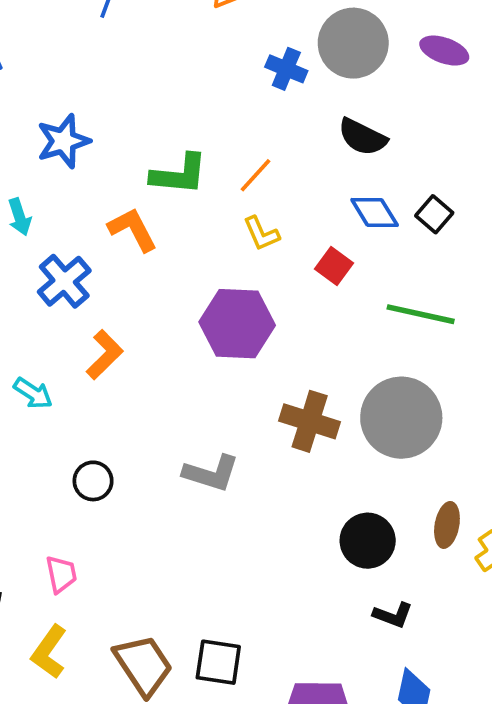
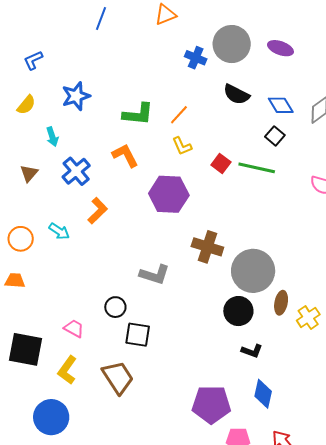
blue diamond: (375, 212) -> (281, 105), moved
orange L-shape: (133, 229) -> (125, 155), moved
green line: (421, 314) -> (257, 168), moved
gray circle: (401, 418) -> (253, 271), moved
black circle: (93, 481) -> (115, 307), moved
pink trapezoid: (61, 574) -> (74, 328), turned -50
black square: (218, 662) -> (138, 335), moved

